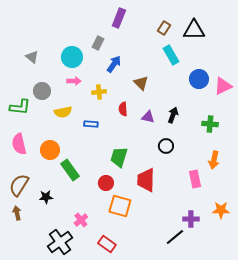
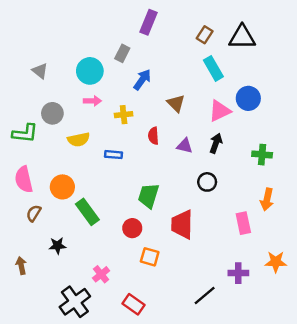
pink triangle: (223, 86) -> (220, 111), moved
brown semicircle: (19, 185) -> (34, 213), moved, size x0.6
orange square: (120, 206) -> (150, 257), size x0.7
black line: (175, 237) -> (205, 296), moved

